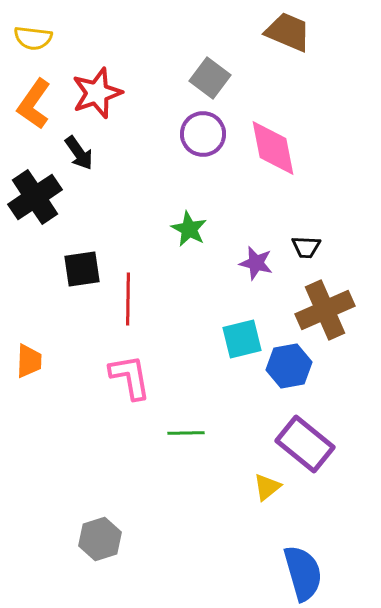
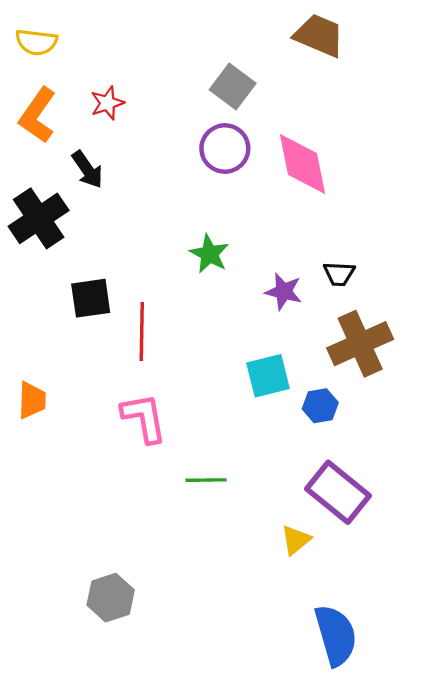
red star: (97, 93) -> (107, 103), size x0.6
blue hexagon: (289, 366) -> (320, 406), size x0.7

